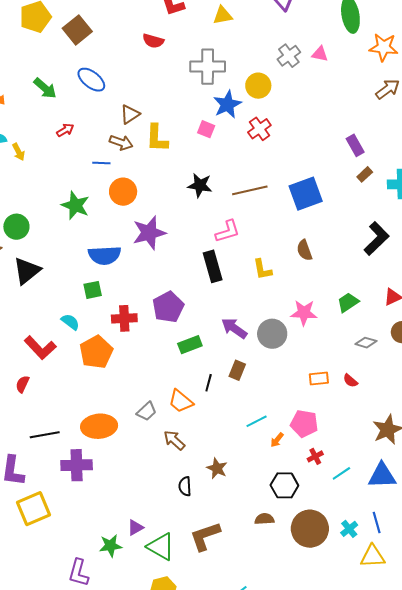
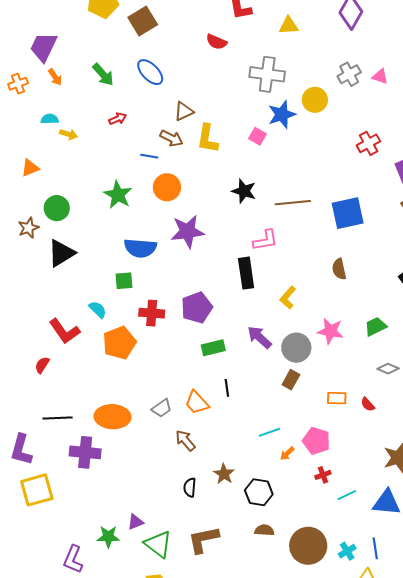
red cross: (259, 129) -> (368, 143), moved
yellow arrow: (19, 152) -> (69, 134), turned -54
yellow L-shape: (262, 269) -> (288, 298), moved, turned 45
brown rectangle: (237, 370) -> (291, 380), moved
black line: (209, 383) -> (227, 388), turned -30
black hexagon: (284, 485) -> (259, 492), moved

